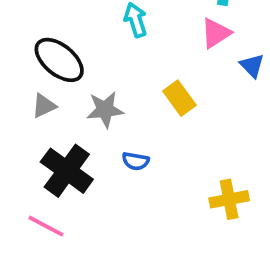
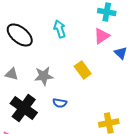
black ellipse: (59, 60) -> (20, 35), moved
gray triangle: (44, 106) -> (12, 74), turned 40

